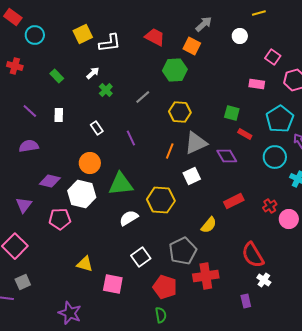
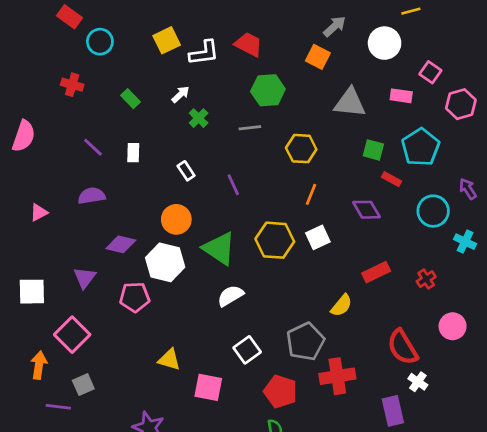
white circle: (240, 36) -> (385, 43), size x1.5
red trapezoid: (155, 37) -> (248, 44), moved
green hexagon: (175, 70) -> (268, 90), moved
pink rectangle: (257, 84) -> (401, 96), moved
gray line: (143, 97) -> (250, 128), turned 35
cyan pentagon: (280, 119) -> (421, 147), moved
gray triangle: (196, 143) -> (350, 103), moved, turned 30
orange line: (170, 151) -> (311, 194), moved
green triangle: (121, 184) -> (219, 249), turned 40
yellow hexagon: (161, 200) -> (275, 240), moved
pink circle: (289, 219) -> (453, 326), moved
purple rectangle: (246, 301) -> (393, 411), size x1.5

